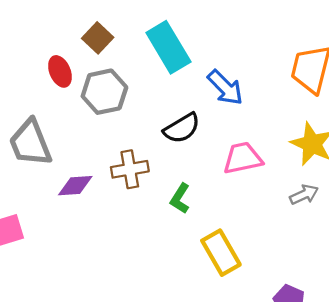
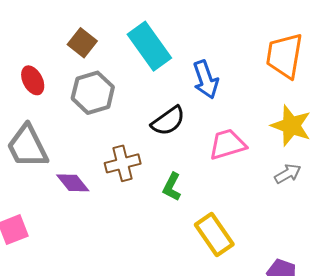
red ellipse: (60, 71) -> (33, 80), moved
blue arrow: (225, 88) -> (206, 80), turned 30
purple diamond: (75, 186) -> (73, 183), turned 60

